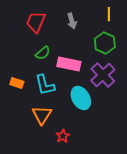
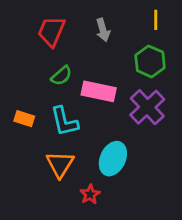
cyan ellipse: (81, 98) -> (113, 159), moved, turned 55

